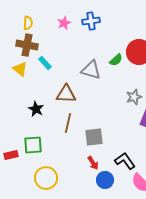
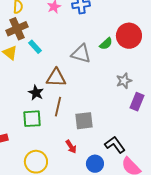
brown cross: (27, 45) -> (17, 29), turned -35
black star: (36, 109) -> (36, 93), moved
green square: (33, 145) -> (32, 119), moved
red arrow: (93, 163) -> (71, 147), moved

